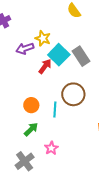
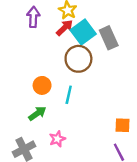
purple arrow: (25, 48) -> (33, 17), moved, turned 102
red arrow: (45, 66) -> (65, 28), moved
brown circle: (73, 94) -> (78, 59), moved

